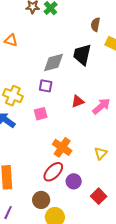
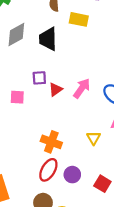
gray diamond: (53, 62) -> (16, 34), moved
purple square: (46, 86) -> (39, 78), moved
pink square: (41, 114) -> (17, 97), moved, turned 32

